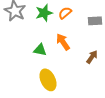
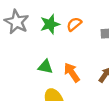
orange arrow: (63, 42) -> (72, 73), moved

